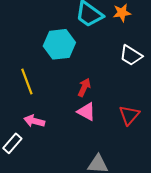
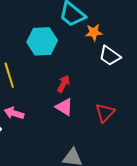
orange star: (122, 13) -> (94, 32), moved

